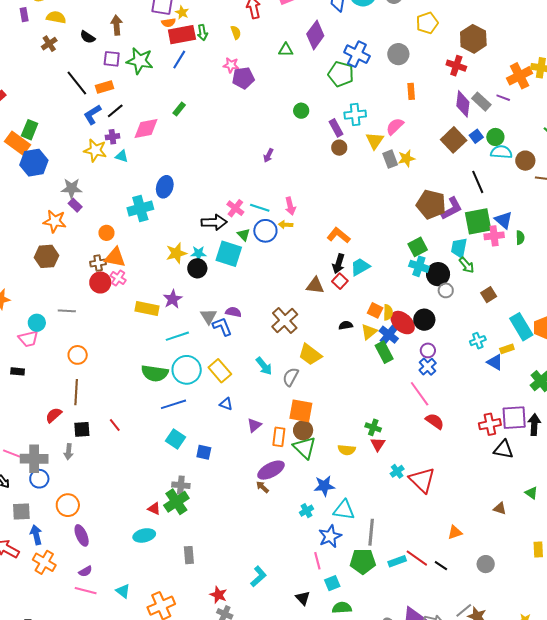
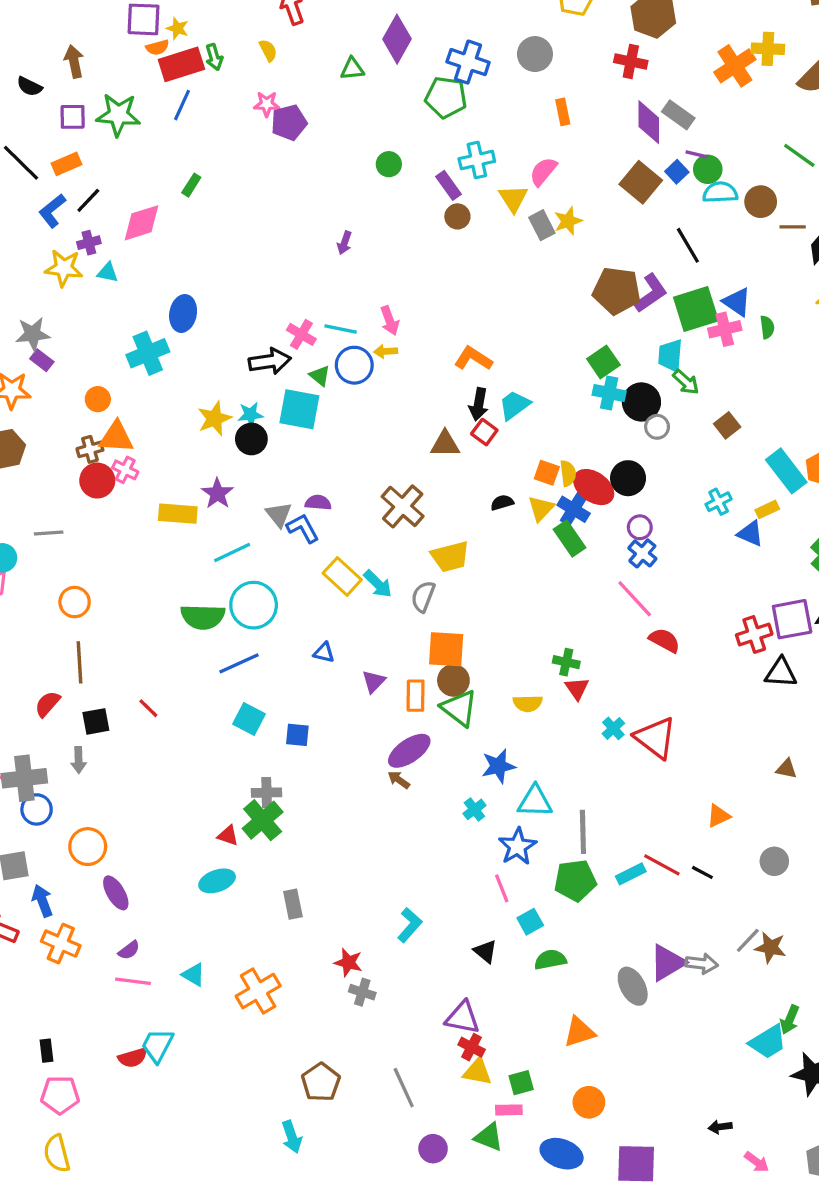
purple line: (503, 98) -> (697, 154), moved
yellow trapezoid: (310, 355) -> (450, 557), turned -45
yellow rectangle: (220, 371) -> (342, 576), moved

